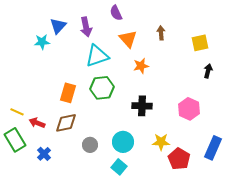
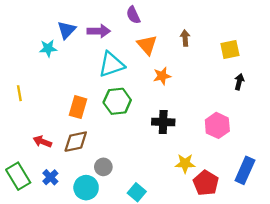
purple arrow: (86, 27) -> (99, 31), turned -78
yellow line: (17, 112) -> (19, 93), moved, turned 56
green rectangle: (15, 140) -> (18, 176), moved
cyan circle: (123, 142) -> (86, 188), moved

